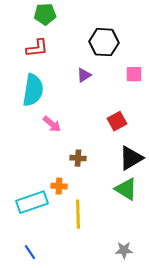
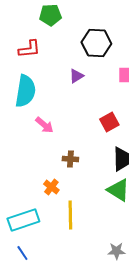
green pentagon: (45, 14) -> (50, 15), moved
orange cross: (59, 186) -> (51, 187), turned 35
cyan rectangle: (32, 202) -> (23, 220), moved

